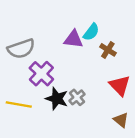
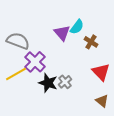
purple triangle: (73, 39) -> (62, 33), turned 42
gray semicircle: (21, 49) -> (18, 41), turned -140
yellow line: (19, 105) -> (16, 74), moved, turned -40

